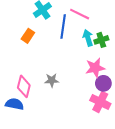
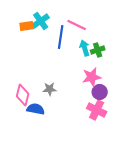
orange rectangle: (28, 36) -> (27, 26), moved, turned 48
blue semicircle: (14, 104) -> (36, 109), moved

